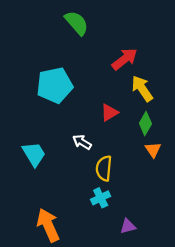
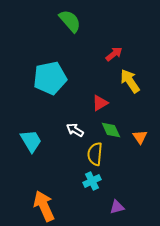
red arrow: (125, 59) -> (114, 54), size x0.7
green diamond: (145, 124) -> (111, 130), moved, turned -55

